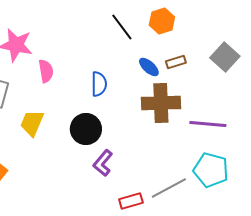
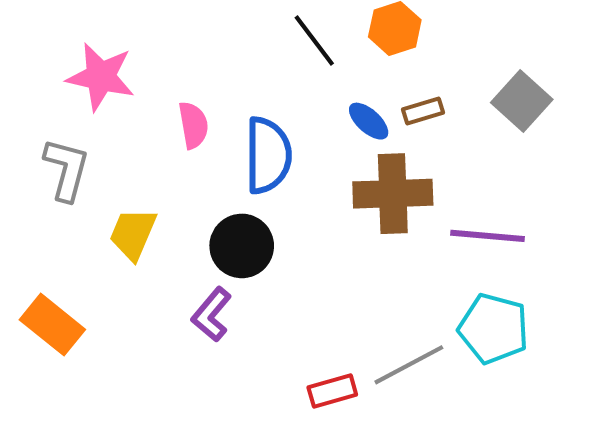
pink semicircle: (46, 71) -> (193, 125), moved
blue semicircle: (99, 84) -> (268, 155), size x1.5
purple L-shape: (103, 163) -> (211, 314), moved

